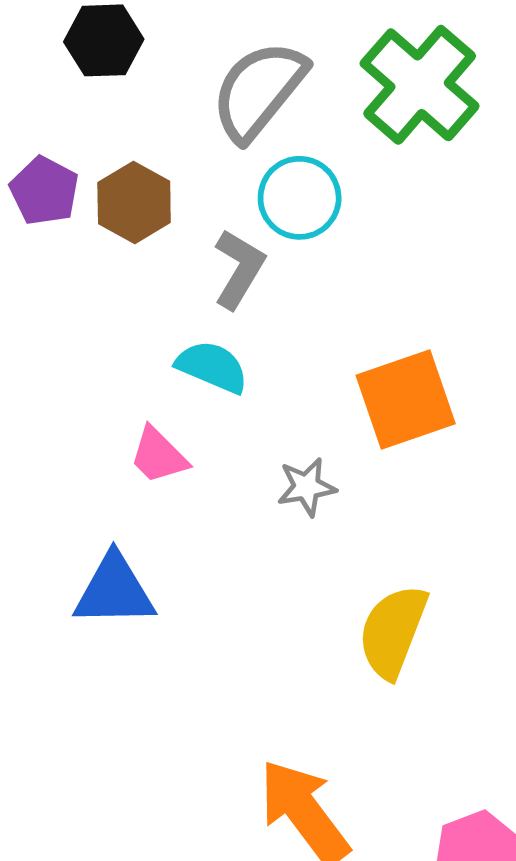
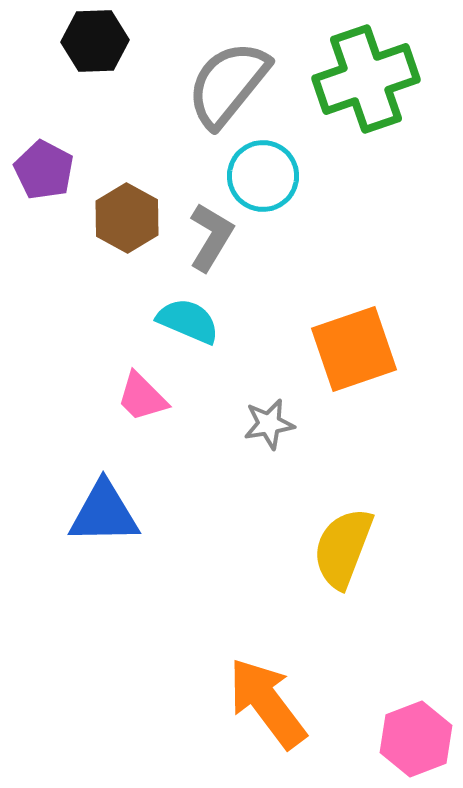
green cross: (420, 85) -> (366, 79), turned 30
brown hexagon: (134, 202) -> (127, 218), moved

